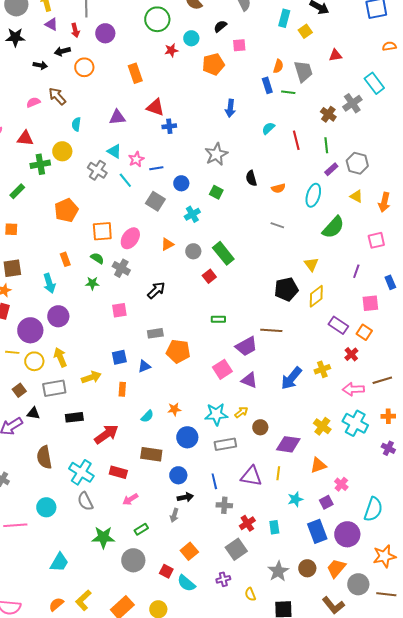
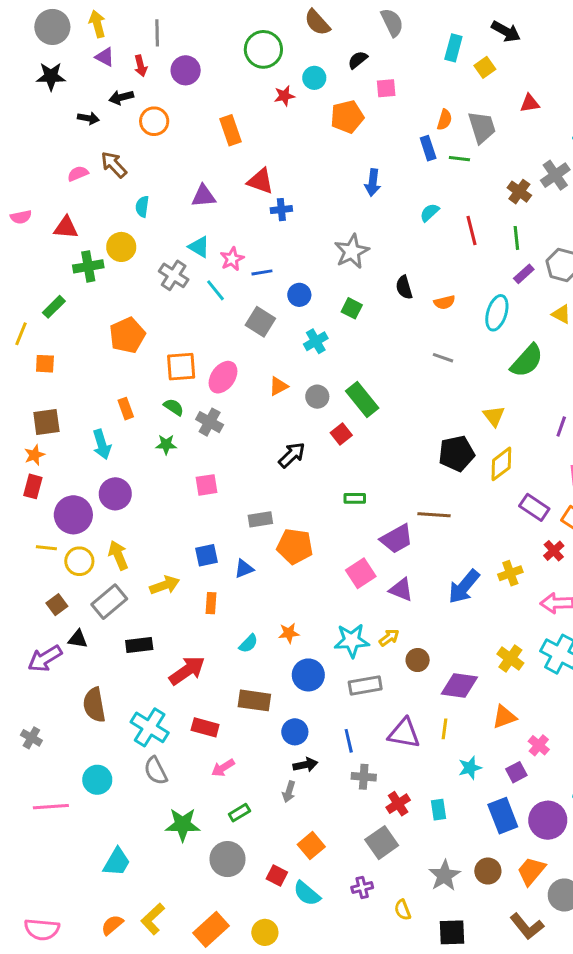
black arrow: (156, 290) -> (292, 455), moved
gray rectangle: (54, 388) -> (109, 602), turned -30

